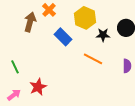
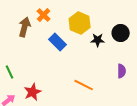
orange line: (93, 59) -> (84, 85), moved

